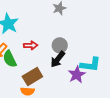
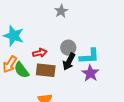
cyan L-shape: (90, 65) -> (89, 56), moved
brown rectangle: (32, 77) -> (46, 70), moved, turned 48

